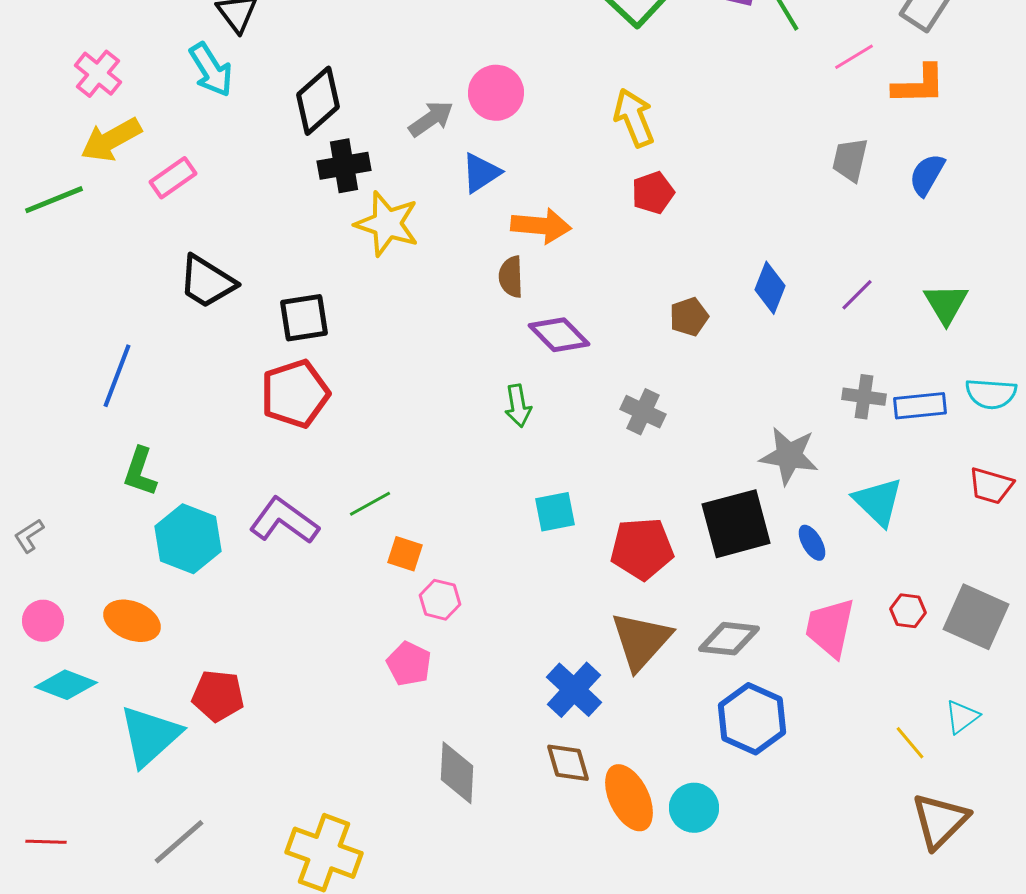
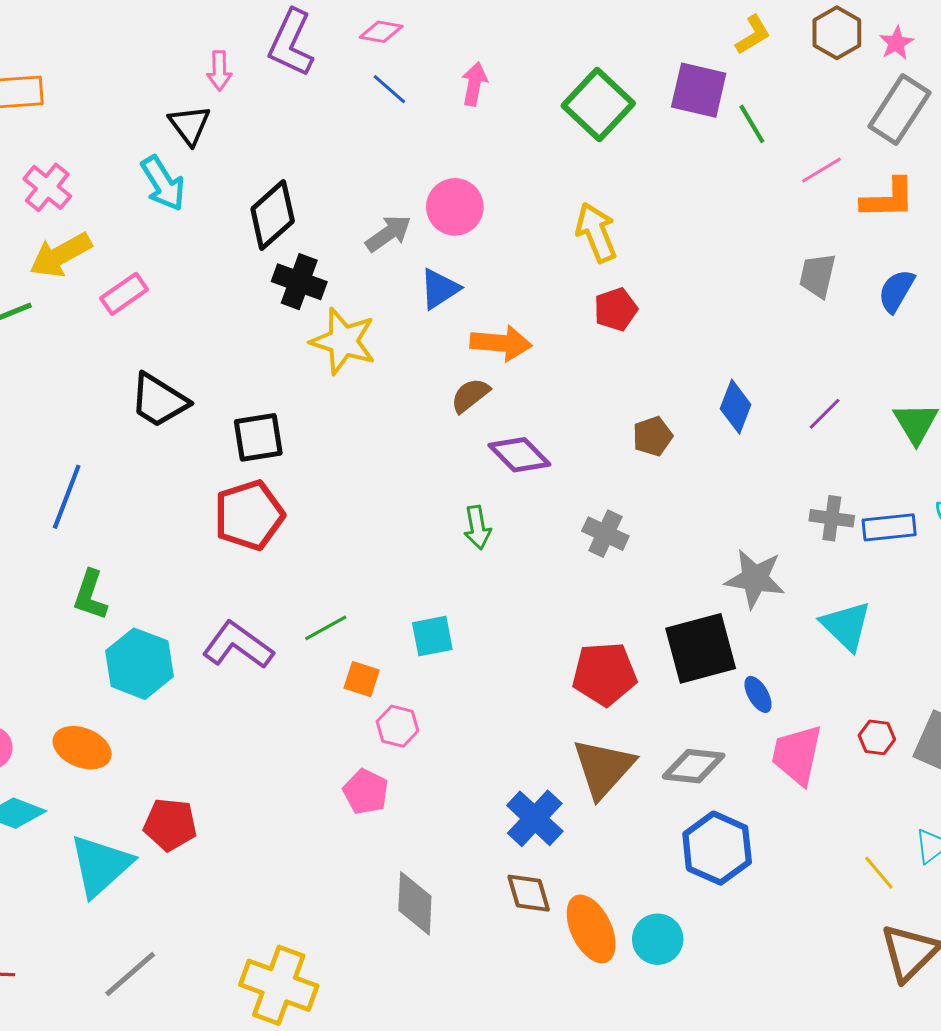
black cross: (344, 166) -> (299, 282), turned 30
brown semicircle: (511, 277) -> (470, 395), turned 54
cyan square: (555, 512) -> (432, 636), moved
blue ellipse: (812, 543) -> (758, 694), moved

